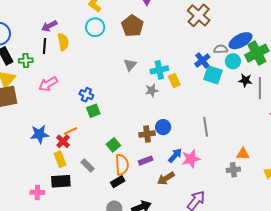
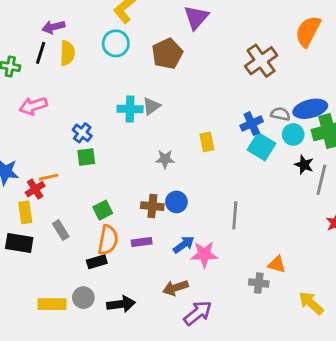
cyan cross: (159, 70) -> (130, 109), moved
gray star: (152, 91) -> (165, 159), moved
brown arrow: (166, 178) -> (175, 288), moved

